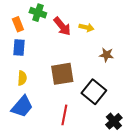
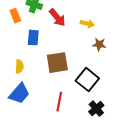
yellow arrow: (86, 27) -> (87, 24), moved
blue rectangle: (19, 47) -> (33, 38), moved
black cross: (114, 121) -> (96, 109), moved

